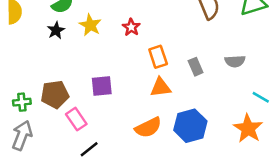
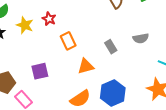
red star: (131, 27) -> (49, 19), moved
orange rectangle: (158, 57) -> (68, 41), moved

